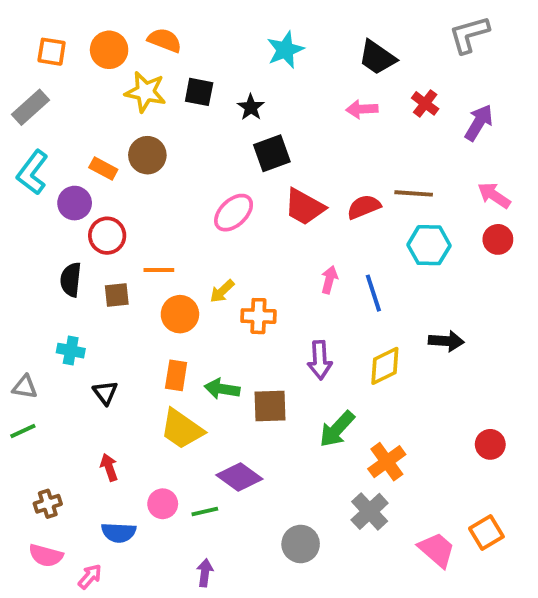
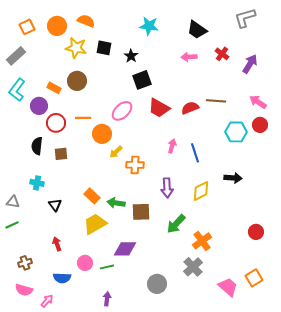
cyan star: (285, 50) -> (149, 26), turned 30
orange square: (52, 52) -> (27, 27), turned -35
cyan hexagon: (429, 245) -> (236, 132), moved
orange line: (159, 270) -> (83, 118), moved
orange circle: (180, 314) -> (102, 134), moved
orange rectangle: (176, 375) -> (92, 196), turned -56
yellow trapezoid: (182, 429) -> (95, 224), turned 115
purple diamond: (239, 477) -> (125, 249), turned -35

